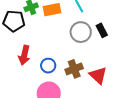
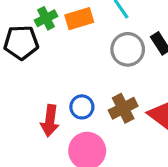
red arrow: (24, 55) -> (50, 121), moved

